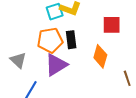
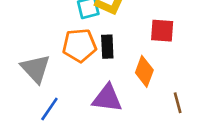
gray triangle: (18, 60) -> (36, 69), size x1.4
purple triangle: (56, 65) -> (107, 98), moved, turned 35

